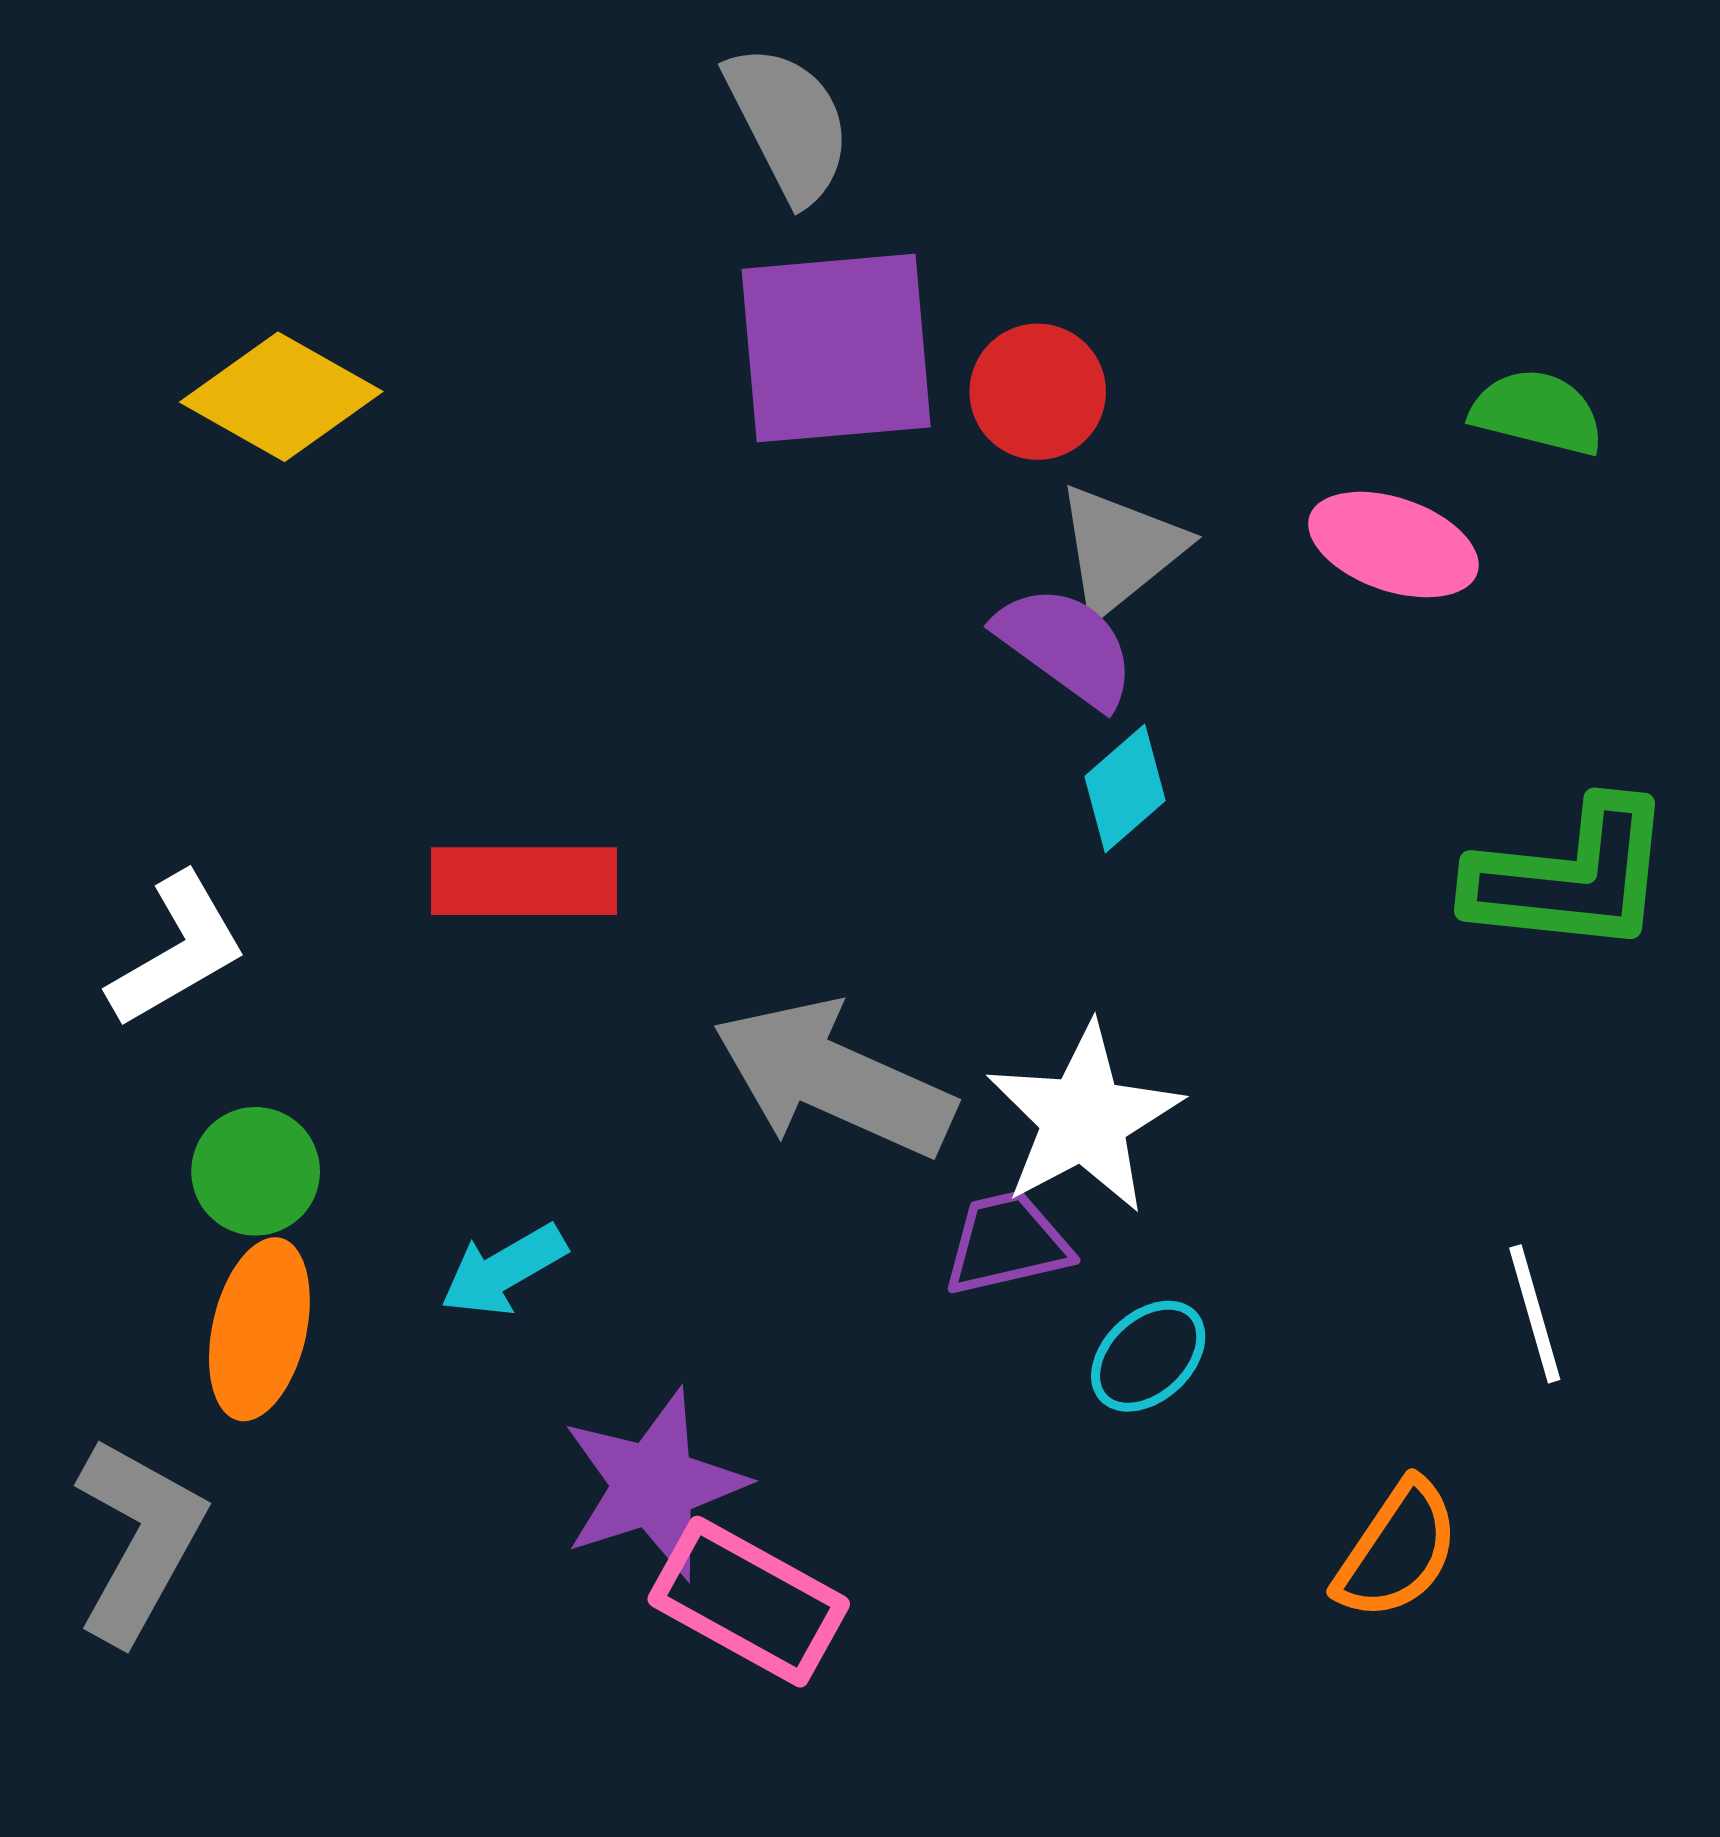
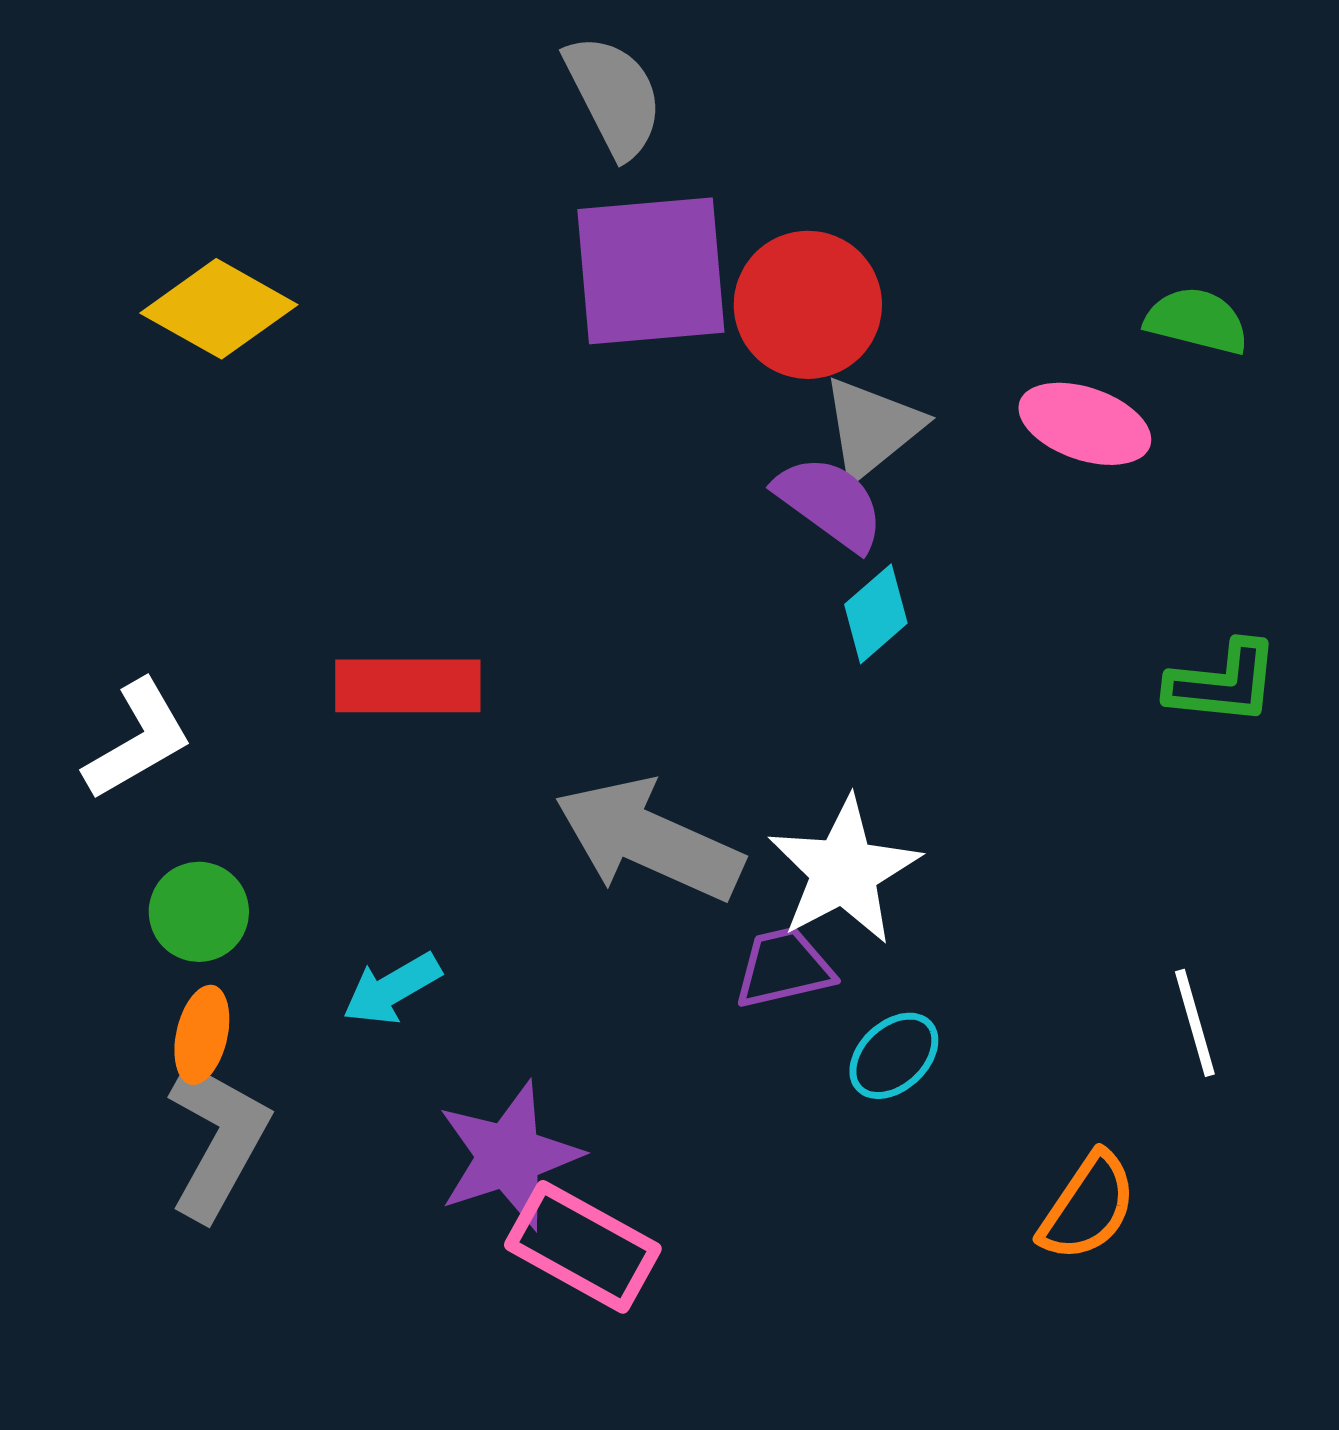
red circle: (1038, 392) -> (808, 305), size x1.4
green L-shape: (1571, 877) -> (1223, 683), size x0.7
orange ellipse: (259, 1329) -> (202, 1035), size x0.7
gray L-shape: (139, 1540) -> (218, 1140), moved

